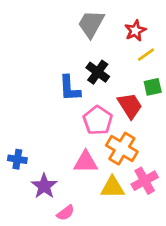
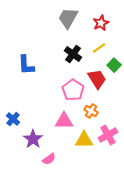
yellow line: (146, 55) -> (99, 48), moved
green square: (153, 87) -> (114, 65), turned -32
blue L-shape: (70, 88) -> (26, 65), moved
orange cross: (122, 149) -> (91, 111), size x0.6
blue cross: (17, 159) -> (13, 119), turned 32

